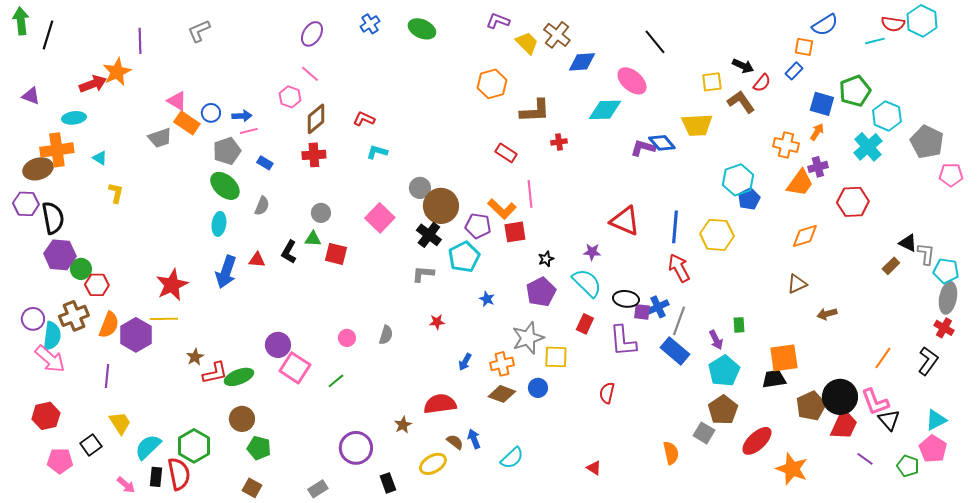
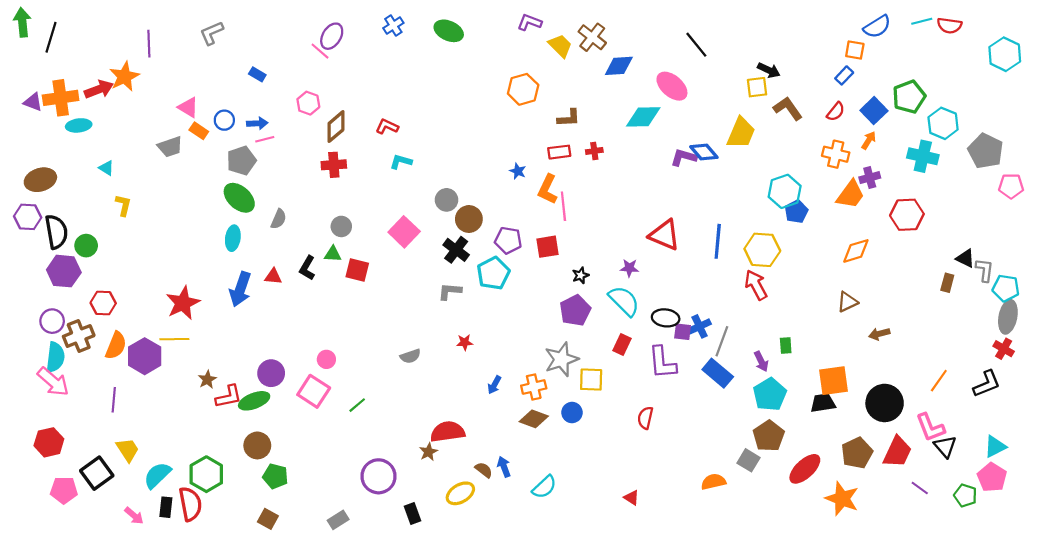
cyan hexagon: (922, 21) -> (1005, 54), moved
cyan line: (875, 41) -> (922, 21), moved
black arrow: (743, 66) -> (769, 70), moved
pink line: (310, 74) -> (320, 51), moved
red semicircle: (762, 83) -> (836, 112), moved
blue square: (822, 104) -> (874, 111), turned 30
brown L-shape: (535, 111) -> (569, 118), size x0.7
orange rectangle: (187, 123) -> (199, 131), size x0.7
yellow trapezoid: (697, 125) -> (741, 133), turned -64
cyan cross: (868, 147) -> (923, 156), turned -36
orange cross: (57, 150) -> (61, 98), moved
red rectangle: (506, 153) -> (559, 152), moved, turned -40
blue rectangle: (265, 163) -> (257, 74), moved
brown circle: (441, 206) -> (469, 219), size x0.7
orange L-shape: (502, 209) -> (548, 189), moved, turned 72
brown rectangle: (891, 266) -> (947, 283), turned -30
red arrow: (679, 268) -> (756, 285), moved
green circle: (81, 269) -> (86, 246), moved
blue star: (487, 299) -> (518, 171), moved
purple circle: (33, 319) -> (52, 321), moved
gray semicircle: (386, 335) -> (410, 356), turned 54
pink circle: (347, 338) -> (326, 359), moved
purple circle: (278, 345) -> (271, 373), moved
black L-shape: (928, 361) -> (987, 384), turned 32
black circle: (840, 397) -> (885, 403), moved
red semicircle: (440, 404) -> (448, 432), moved
brown pentagon: (811, 406) -> (857, 453), moved
black square: (91, 445) -> (97, 473), size x1.4
orange semicircle: (671, 453) -> (713, 482), turned -90

